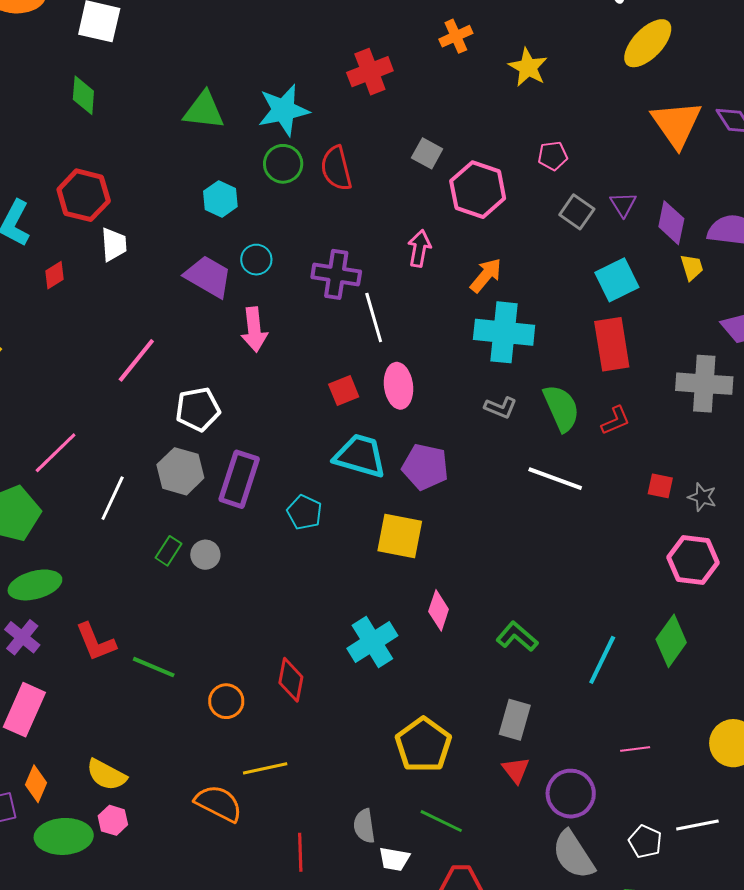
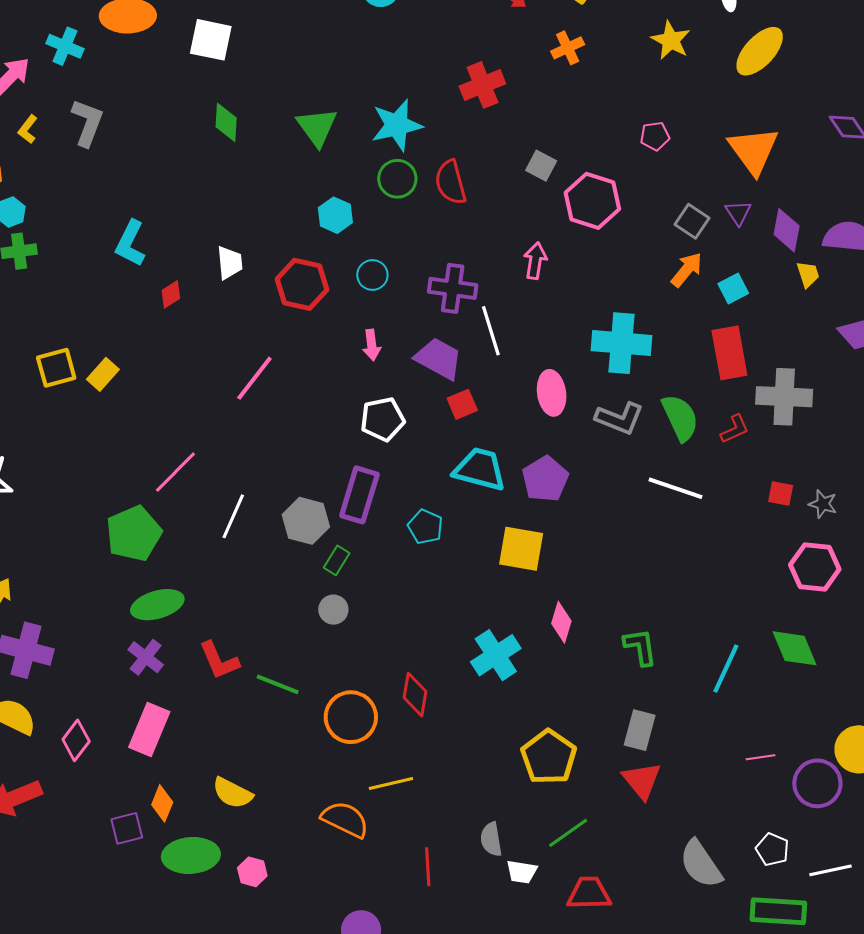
yellow star: (528, 67) -> (671, 40), moved
green diamond: (83, 95) -> (226, 122), moved
green triangle: (204, 110) -> (317, 127), turned 48
orange triangle: (676, 124) -> (753, 150), moved
pink pentagon: (553, 156) -> (655, 136), moved
red hexagon: (84, 195) -> (302, 284), moved
orange arrow: (486, 275) -> (687, 270), moved
purple trapezoid: (208, 276) -> (439, 358), moved
cyan square: (617, 280) -> (733, 288), size x0.7
pink arrow: (254, 330) -> (372, 345), size x0.7
gray cross: (704, 384) -> (784, 397), moved
pink ellipse: (399, 386) -> (552, 393), moved
gray L-shape: (501, 408) -> (620, 418), size x1.5
white pentagon: (198, 409) -> (383, 419), moved
purple pentagon: (425, 467) -> (545, 479), turned 30
gray hexagon: (180, 471) -> (306, 521), moved
green rectangle: (168, 551) -> (337, 560), moved
gray circle: (205, 555) -> (333, 610), moved
green L-shape: (517, 637) -> (640, 647), turned 42
green diamond: (671, 641) -> (795, 648), turned -57
orange circle: (226, 701) -> (351, 717), size x1.5
red triangle: (516, 770) -> (642, 780), size x1.4
purple circle: (571, 794) -> (817, 783), moved
pink hexagon: (113, 820) -> (252, 872), moved
green line: (441, 821) -> (568, 833), turned -60
white line: (697, 825) -> (831, 870), moved

